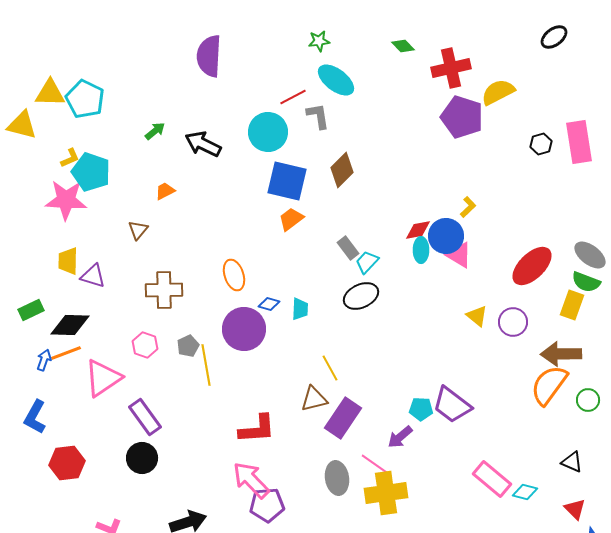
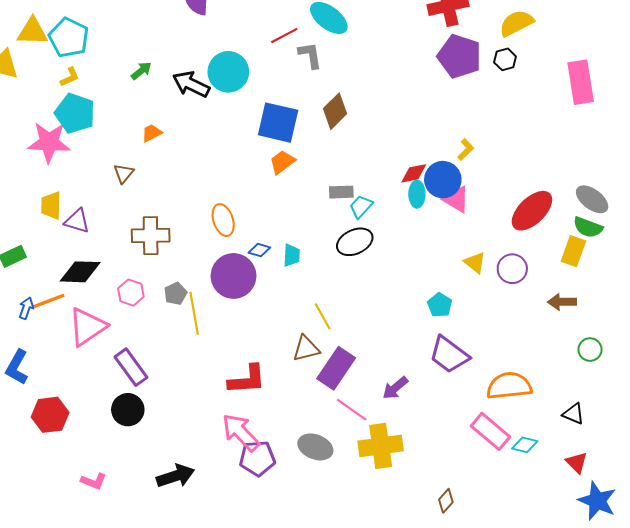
yellow semicircle: (498, 92) -> (516, 23), moved
cyan circle: (268, 132) -> (228, 72), moved
black hexagon: (541, 144) -> (505, 59), moved
yellow L-shape: (70, 158) -> (70, 77), moved
gray rectangle: (348, 248) -> (341, 192), turned -55
black diamond: (70, 325) -> (80, 272), moved
brown arrow: (561, 354) -> (562, 302), size x0.7
orange semicircle: (549, 385) -> (509, 386), moved, turned 48
cyan pentagon: (421, 409) -> (440, 305), moved, turned 30
pink line: (376, 465) -> (352, 410), moved
gray ellipse: (337, 478) -> (315, 447), moved, turned -60

